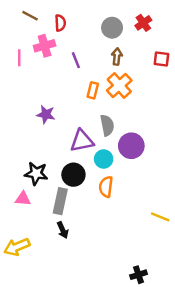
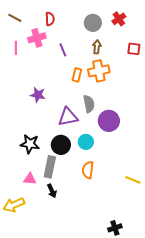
brown line: (30, 16) -> (15, 18), moved
orange cross: (119, 86) -> (99, 71), turned 30
cyan circle: (104, 159) -> (86, 142), moved
orange semicircle: (106, 187) -> (88, 170), moved
pink triangle: (23, 199) -> (30, 179), moved

